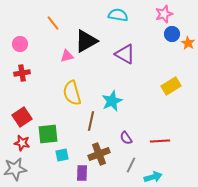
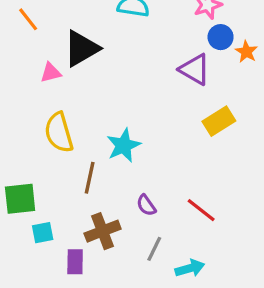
purple triangle: (125, 54) -> (195, 69), moved
red line: (160, 141) -> (201, 210), turned 42

